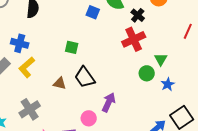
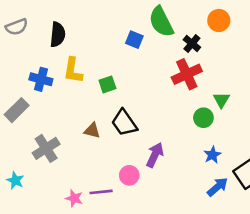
green square: (72, 47) -> (107, 84), turned -32
yellow L-shape: (27, 67) -> (73, 70), moved, turned -40
blue star: (168, 84) -> (212, 155), moved
gray cross: (30, 109) -> (46, 148), moved

